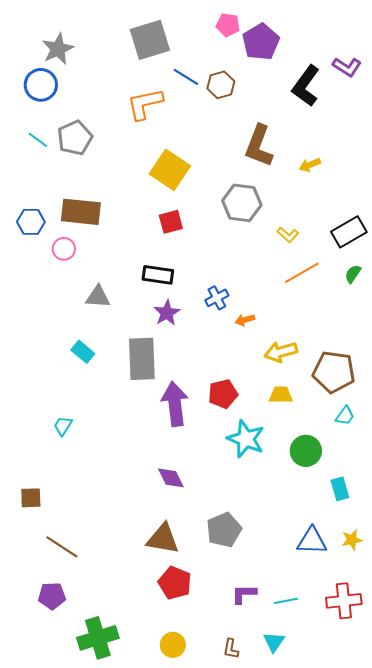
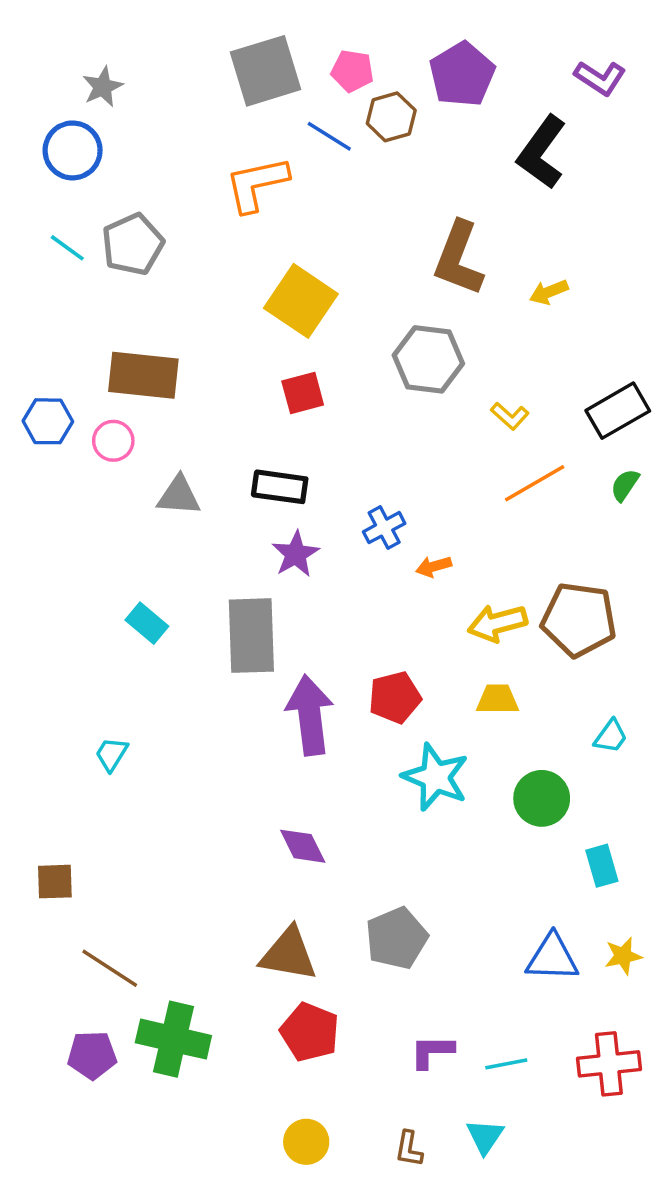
pink pentagon: (228, 25) -> (352, 71), moved
gray star: (58, 49) -> (103, 87), size x0.7
purple L-shape: (347, 67) -> (600, 78), moved
brown hexagon: (221, 85) -> (391, 117), moved
blue hexagon: (31, 222) -> (48, 421), moved
gray triangle: (98, 297) -> (179, 496), moved
brown pentagon: (334, 372) -> (579, 620), moved
green cross: (98, 638) -> (173, 1039), moved, turned 30

